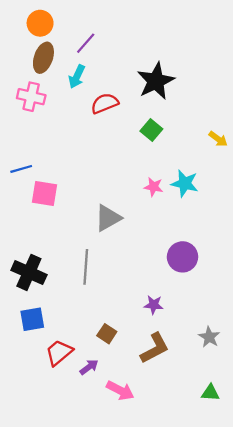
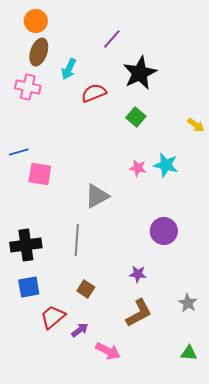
purple line: (86, 43) -> (112, 39), moved
black cross: (29, 272) -> (26, 245), turned -32
brown square: (107, 334) -> (86, 289), moved

